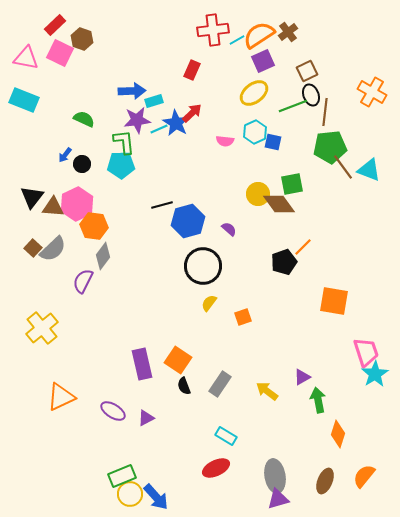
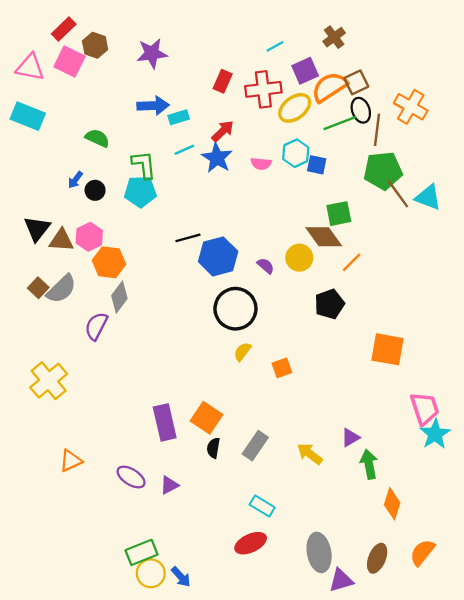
red cross: (213, 30) -> (263, 89), moved
orange semicircle: (259, 35) -> (329, 87), moved
orange cross: (372, 92) -> (411, 107), moved
purple star: (137, 120) -> (152, 53), moved
blue star: (176, 123) -> (217, 158), moved
yellow circle: (258, 194) -> (299, 258), moved
pink hexagon: (77, 204) -> (89, 237), size x0.7
orange line: (303, 247) -> (352, 262), moved
black semicircle: (184, 386) -> (213, 448), turned 30
orange triangle: (61, 397) -> (71, 461), size x0.7
blue arrow: (156, 497) -> (181, 577), size x0.7
purple triangle: (278, 499) -> (341, 580), moved

